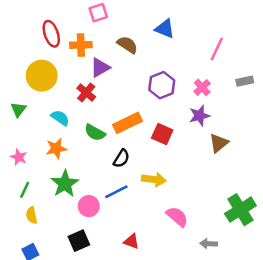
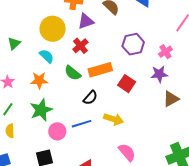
yellow circle: (42, 76) -> (53, 29), moved
red cross: (86, 92) -> (80, 46), moved

